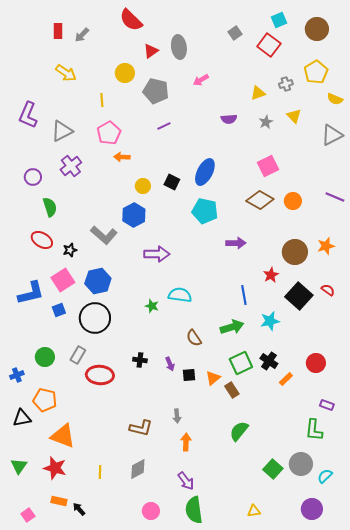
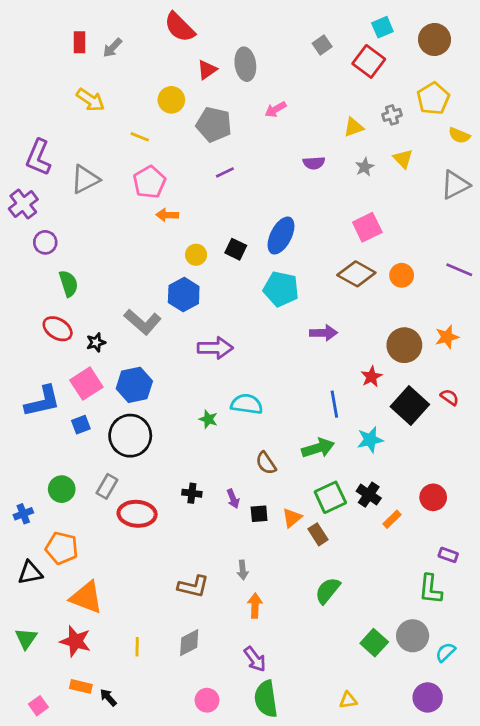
yellow line: (102, 100) -> (140, 137), turned -64
purple cross: (71, 166) -> (23, 204), moved

